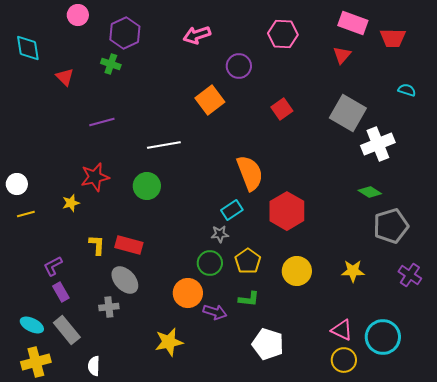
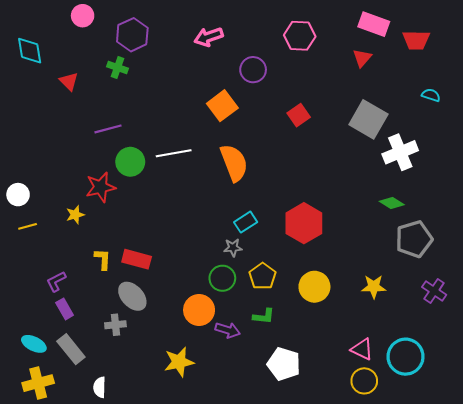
orange semicircle: (250, 173) -> (234, 163), moved
green circle: (147, 186) -> (130, 162), moved

